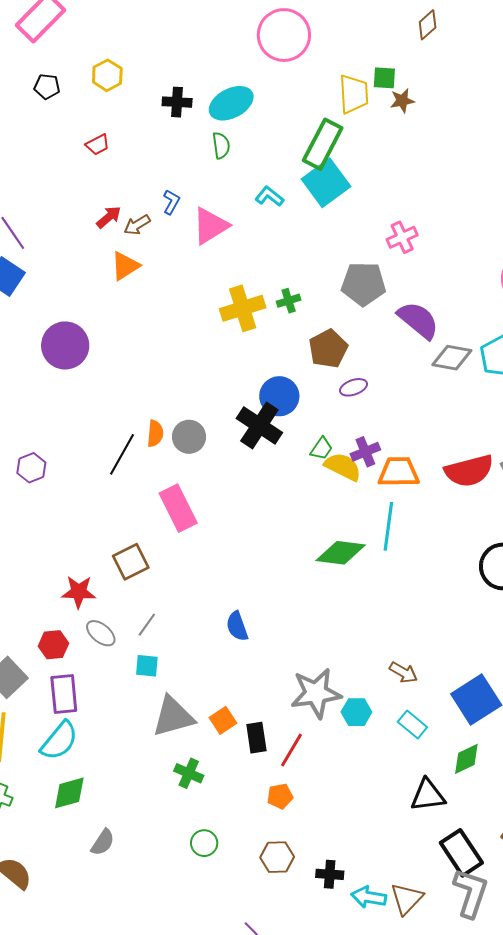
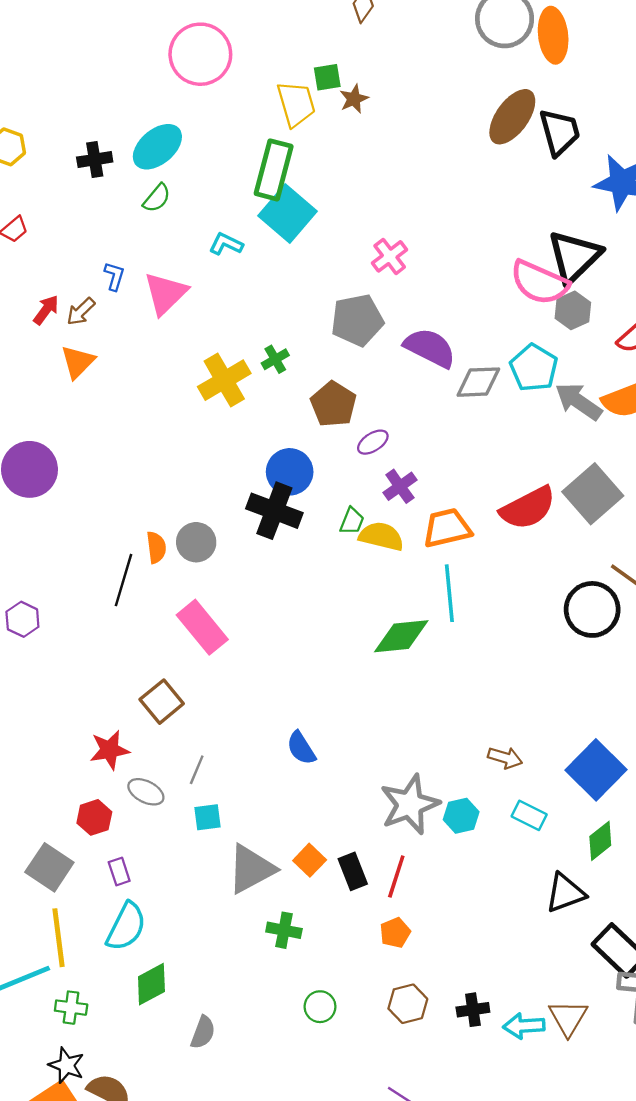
green semicircle: (221, 146) -> (157, 198), turned 60
purple cross: (365, 452) -> (400, 486), moved
purple rectangle: (64, 694) -> (119, 871), size x0.6

